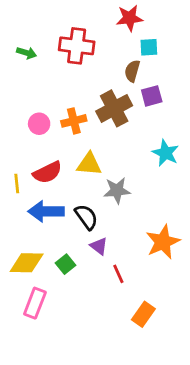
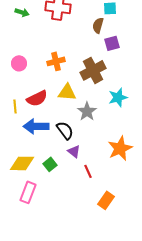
brown cross: (114, 108) -> (93, 70), moved
pink circle: (39, 124) -> (19, 63), moved
cyan star: (166, 153) -> (118, 97), moved, turned 30
gray star: (117, 190) -> (87, 111), turned -30

